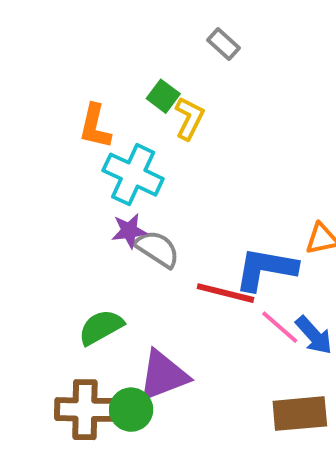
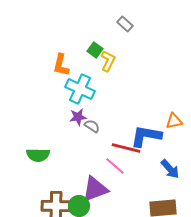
gray semicircle: (157, 249) -> (92, 126), size x0.7
green semicircle: (101, 327) -> (38, 155), moved, turned -150
pink line: (280, 327) -> (115, 166), moved

